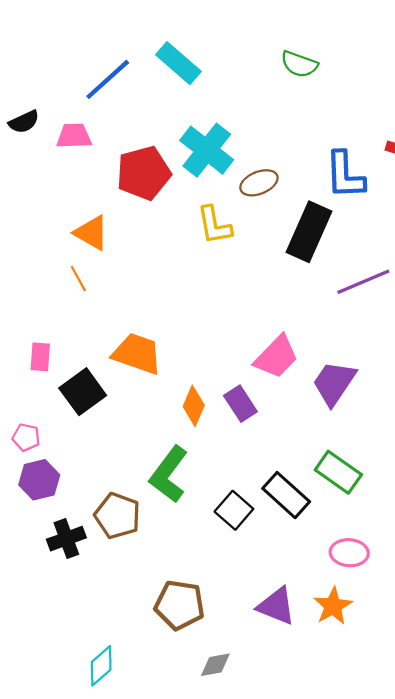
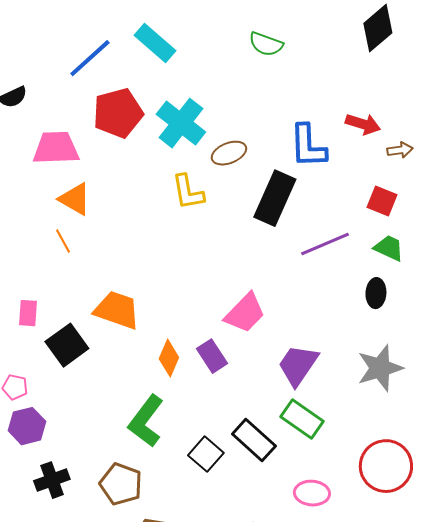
pink trapezoid: (74, 136) -> (56, 148), moved, size x1.4
red pentagon: (144, 173) -> (118, 113), moved
purple trapezoid: (334, 383) -> (298, 365), moved
brown pentagon: (117, 516) -> (121, 484), moved

